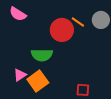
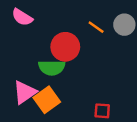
red circle: (62, 30) -> (65, 47), moved
pink triangle: (20, 75) -> (25, 92), size x1.5

